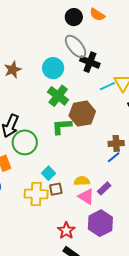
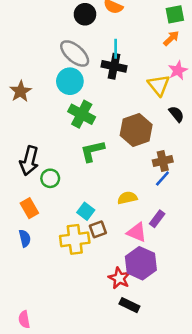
gray ellipse: (76, 46) -> (75, 53), moved
cyan line: (107, 86) -> (116, 49), moved, turned -56
brown hexagon: (82, 114) -> (136, 130), moved
green circle: (25, 142) -> (50, 178), size x0.6
yellow semicircle: (82, 181) -> (127, 198), moved
purple hexagon: (100, 223) -> (141, 263), moved

